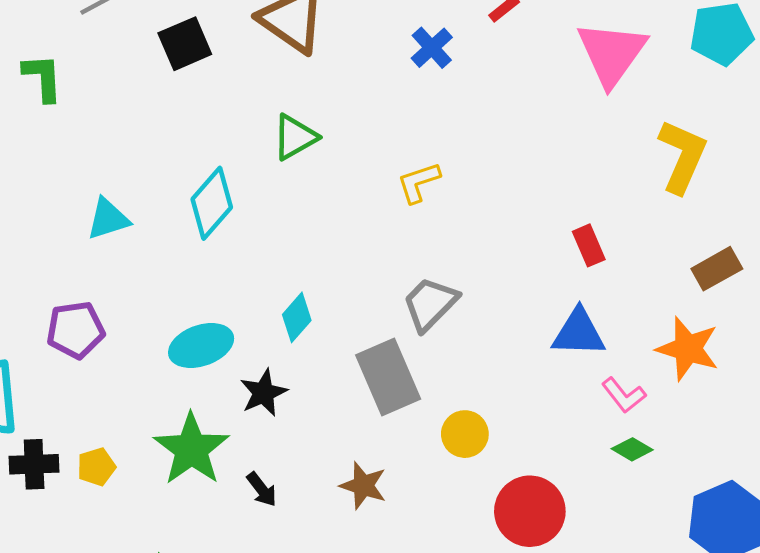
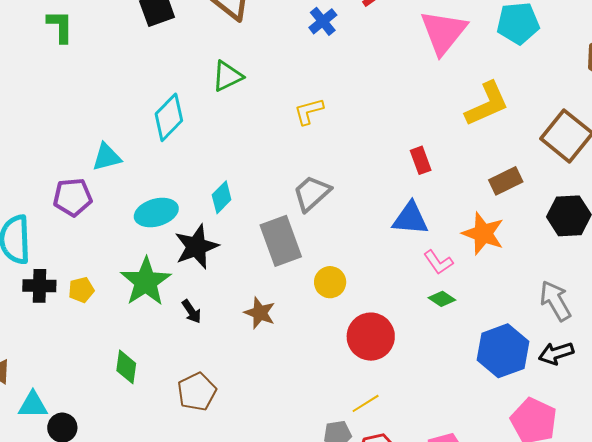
yellow L-shape: (682, 156) -> (487, 104), turned 39
cyan triangle: (108, 219) -> (107, 157), moved
black star: (264, 393) -> (196, 247), size x1.4

